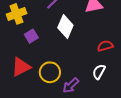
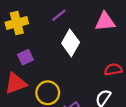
purple square: (31, 36) -> (25, 57), moved

